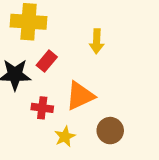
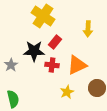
yellow cross: (29, 22) -> (43, 16), turned 30
red cross: (42, 108) -> (52, 65), moved

